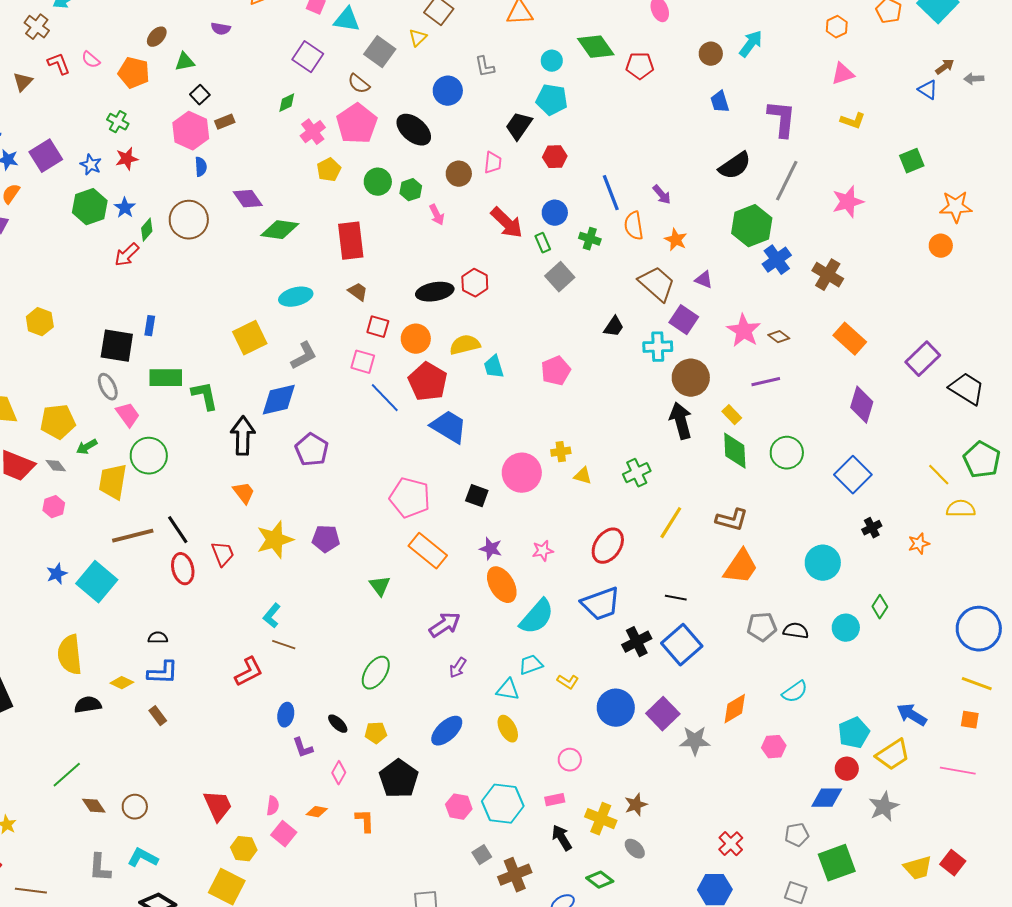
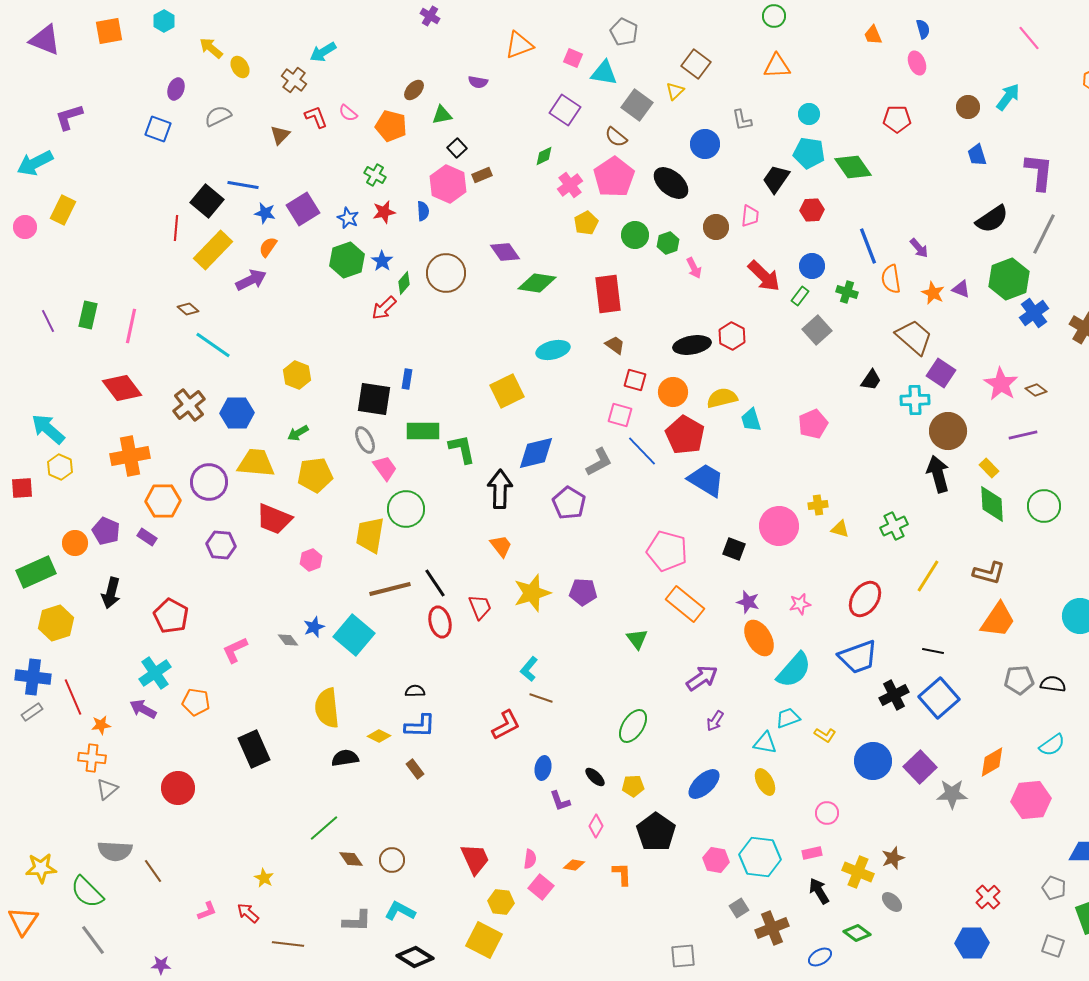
green diamond: (596, 47) -> (853, 167), moved
blue semicircle: (201, 167) -> (423, 211), moved
green rectangle: (543, 243) -> (800, 296), turned 60
purple triangle: (704, 280) -> (961, 289), moved
gray L-shape: (304, 356) -> (599, 462), moved
green arrow: (87, 447) -> (298, 433), moved
gray diamond: (56, 466) -> (288, 640), moved
pink hexagon: (774, 747) -> (1031, 800), size x1.6
gray pentagon: (797, 835) -> (1054, 888), turned 30
gray L-shape: (100, 868) -> (357, 921), turned -92

